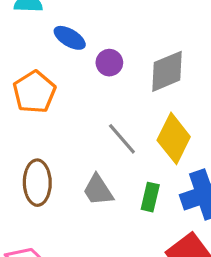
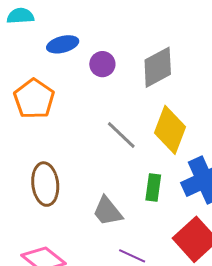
blue ellipse: (70, 38) -> (63, 44), turned -40
gray trapezoid: (98, 190) -> (108, 211), moved

